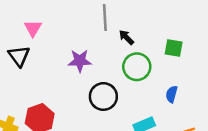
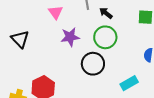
pink triangle: (33, 28) -> (55, 12), moved
green circle: (137, 67) -> (105, 37), moved

